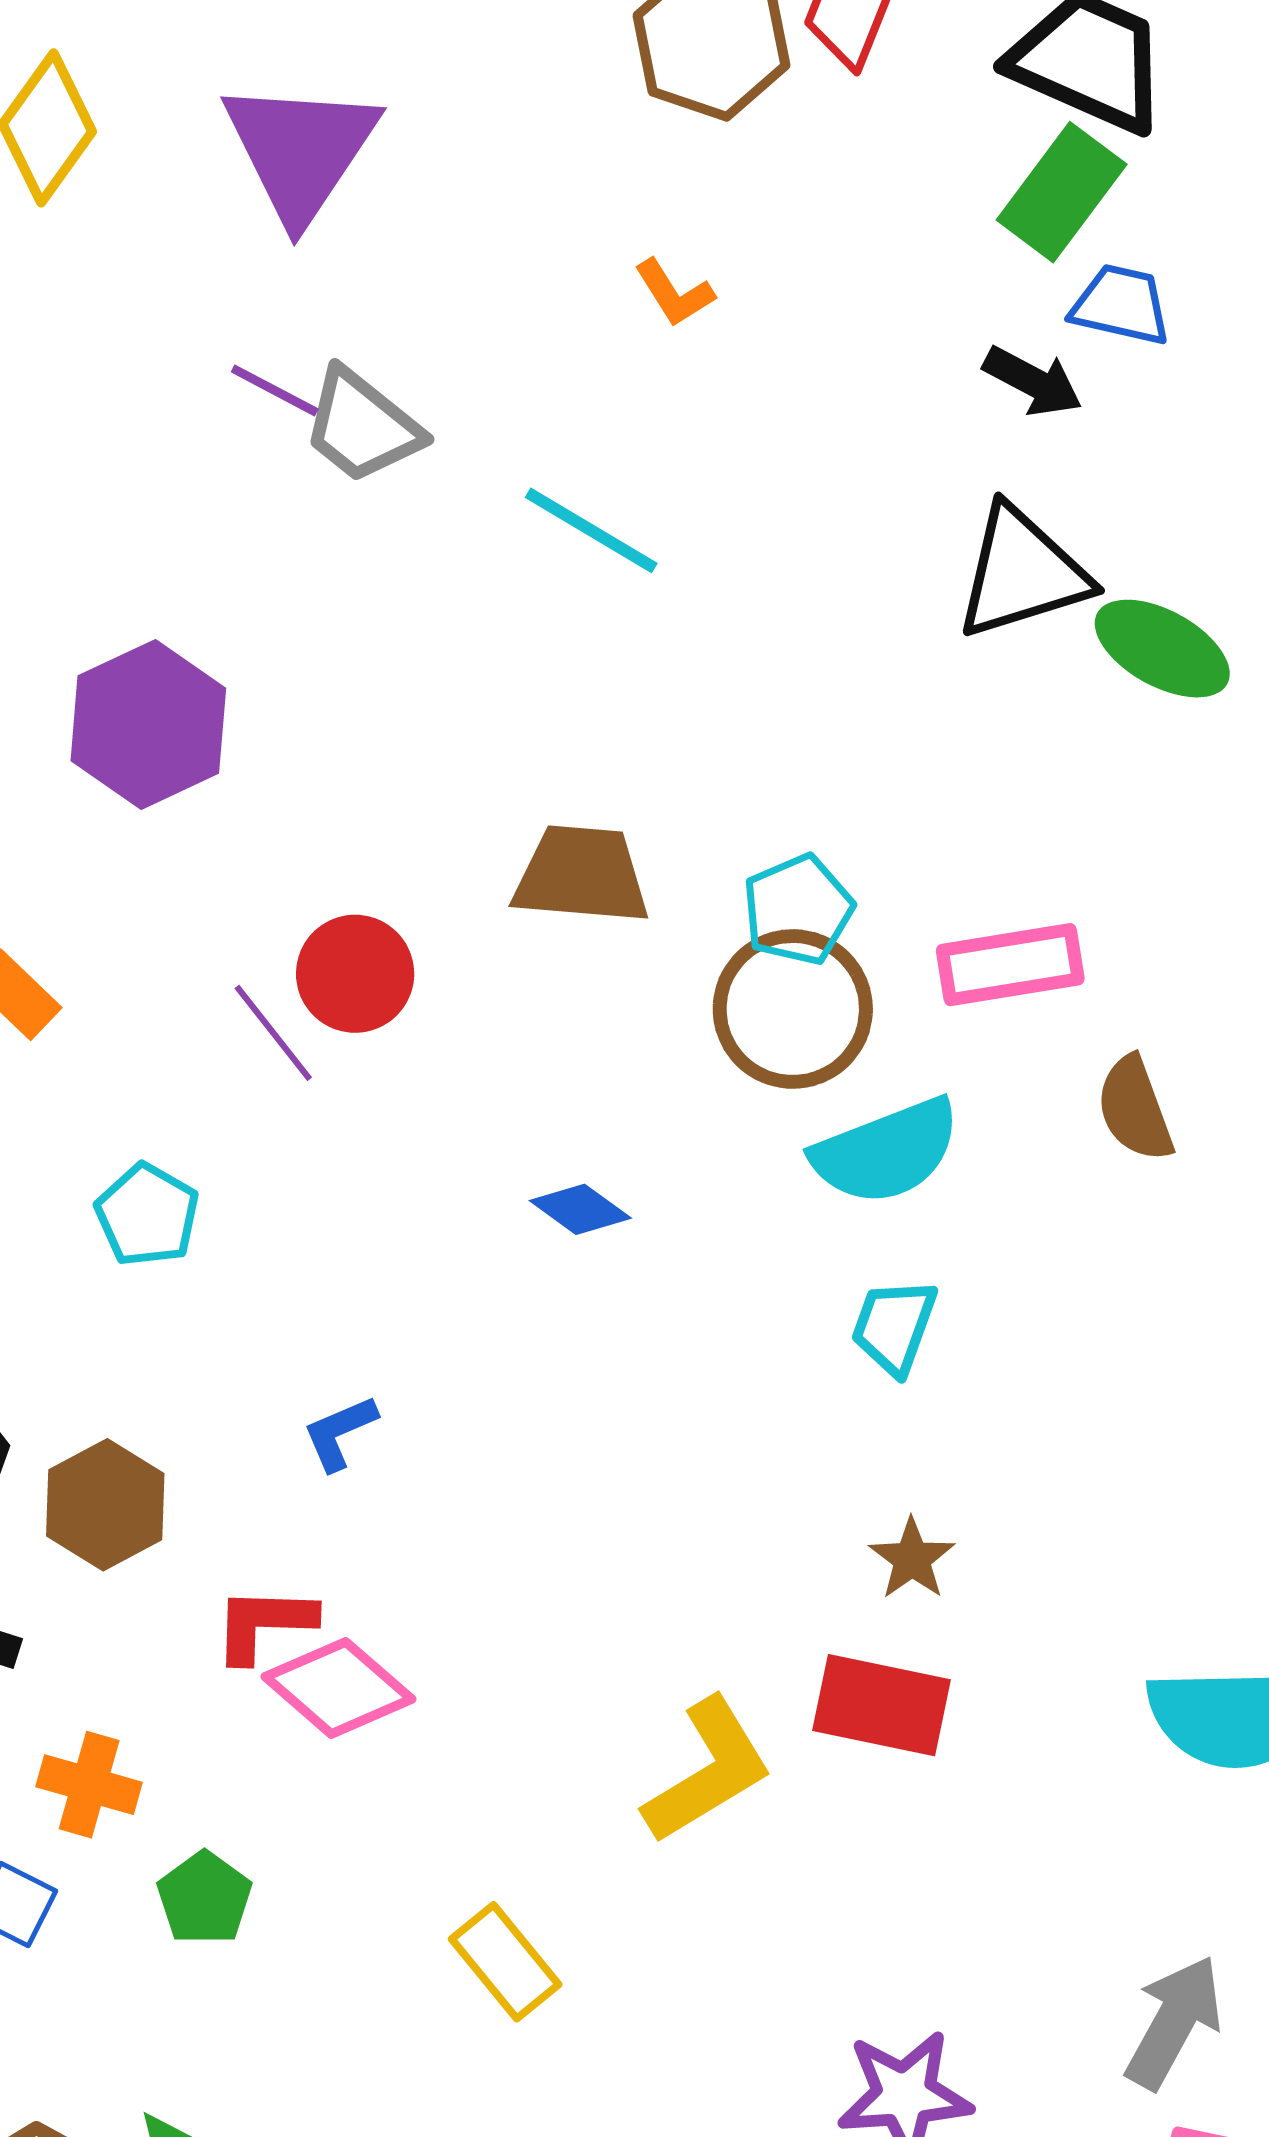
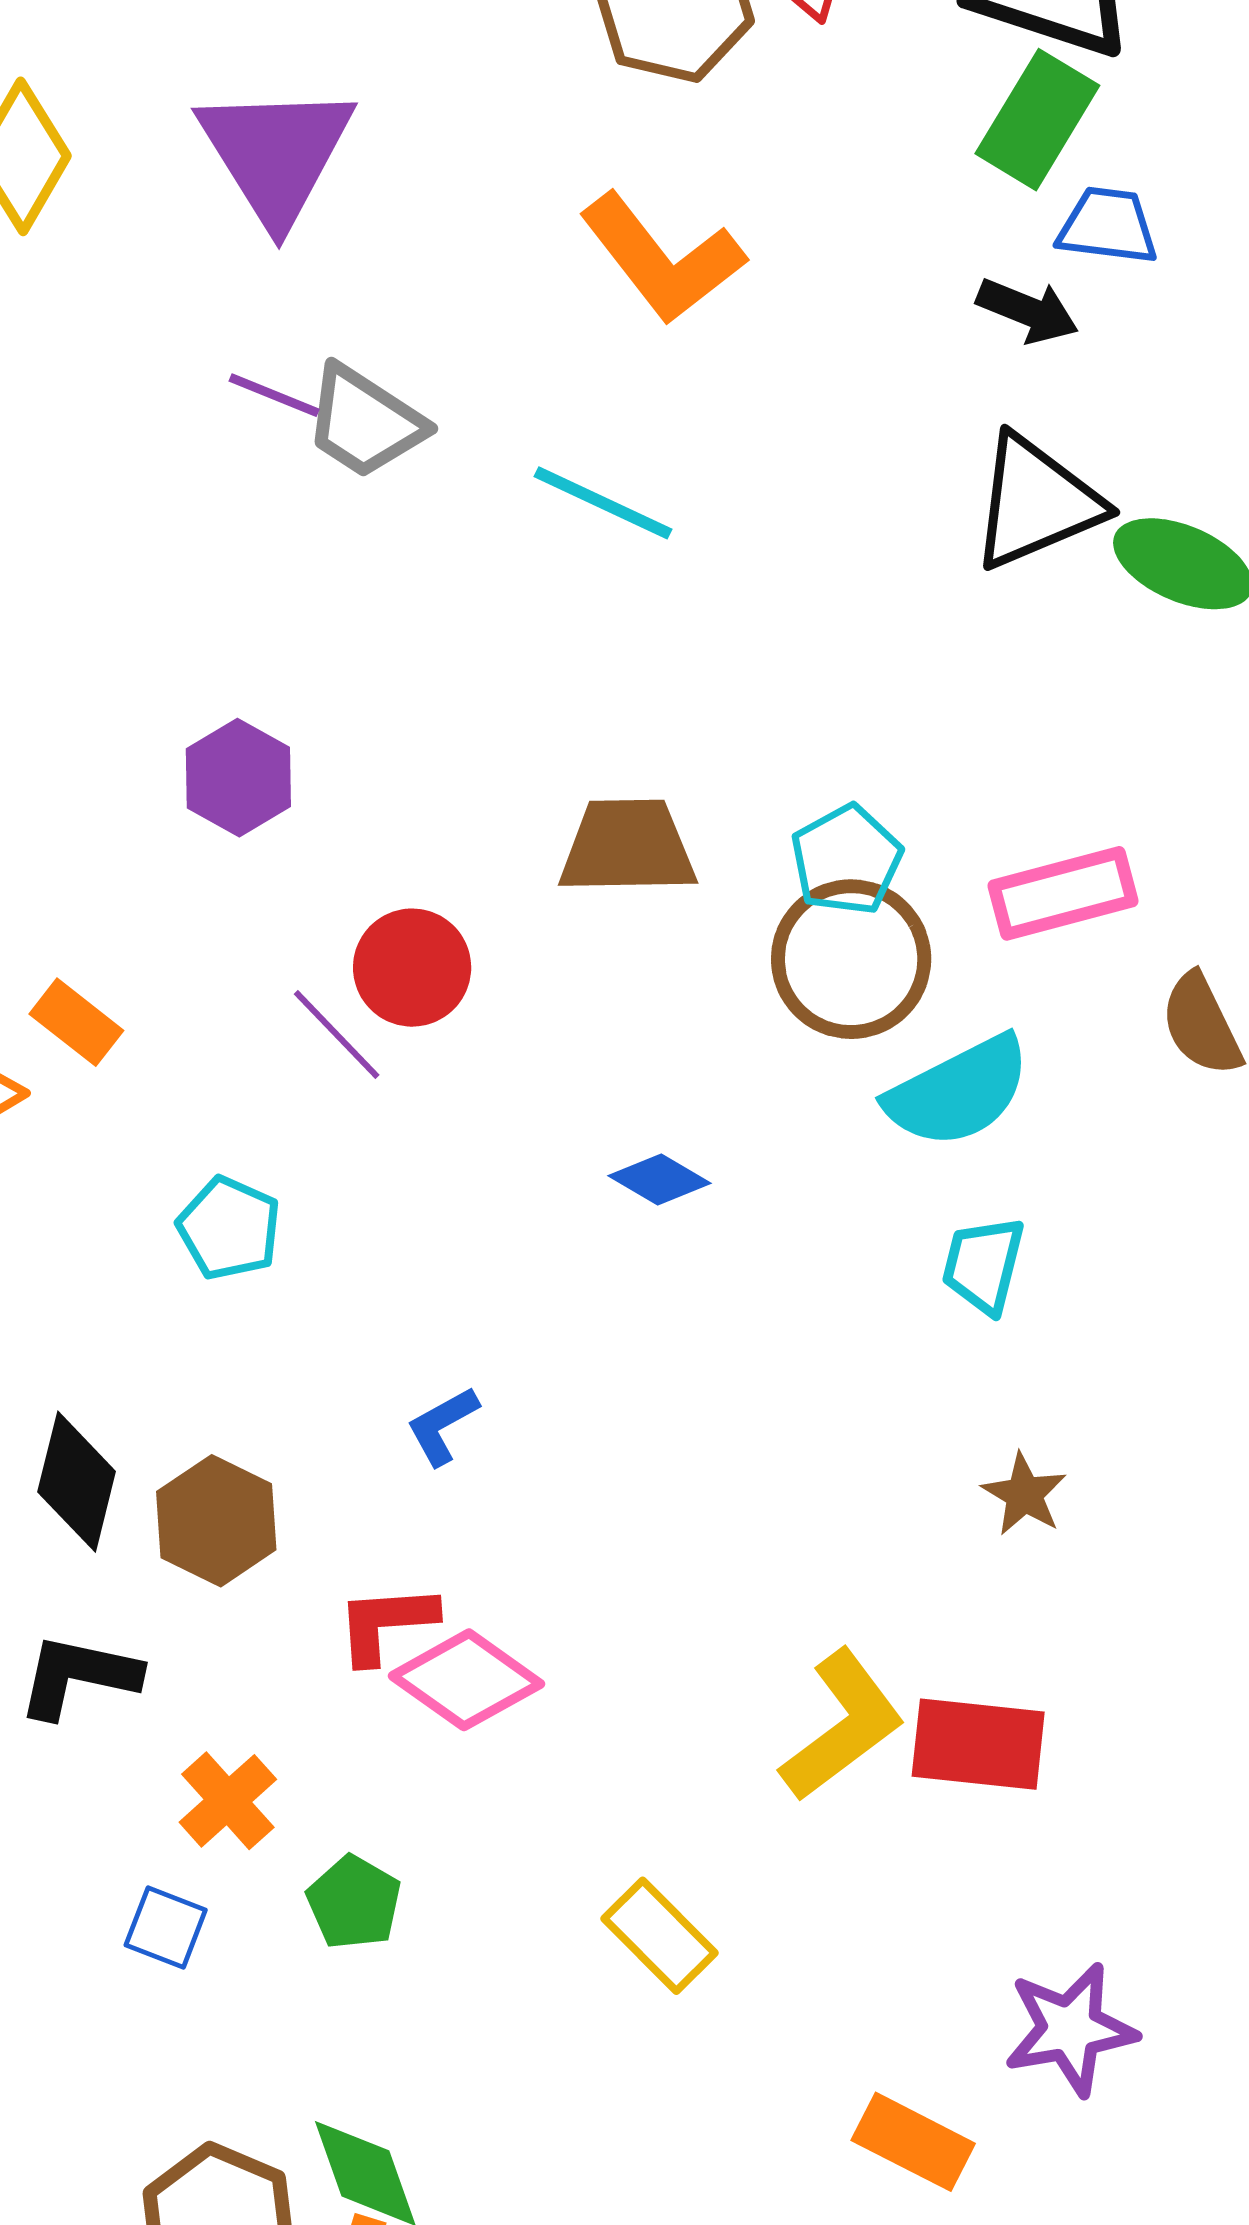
orange L-shape: (674, 293) -> (662, 258), size x2.0
purple hexagon: (148, 725) -> (238, 778), moved, size x0.7
red rectangle: (882, 1705) -> (978, 1744), moved
orange cross: (89, 1785) -> (228, 1801), turned 38

